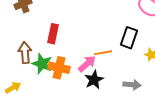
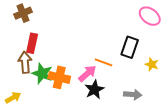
red rectangle: (53, 34) -> (32, 43), moved
orange line: (103, 53) -> (103, 62), turned 30

